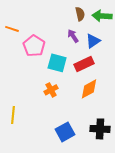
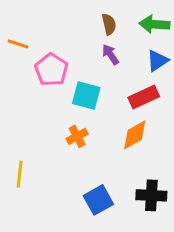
brown semicircle: (80, 14) -> (109, 24), moved
blue triangle: (93, 41) -> (157, 61), moved
red rectangle: (84, 64) -> (144, 97), moved

